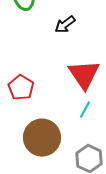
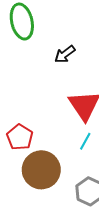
red pentagon: (21, 88) -> (20, 137), moved

